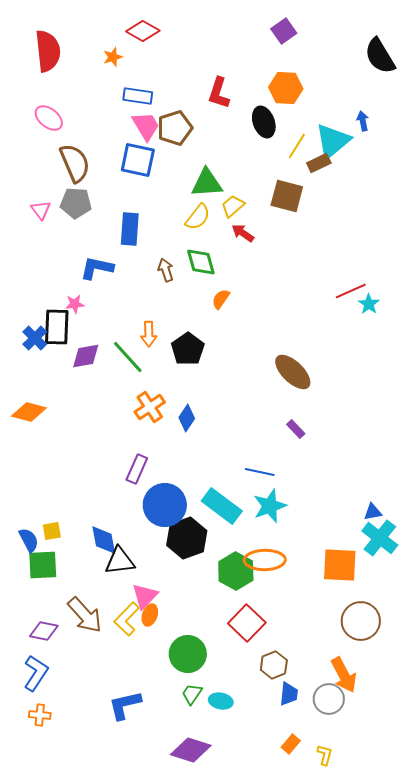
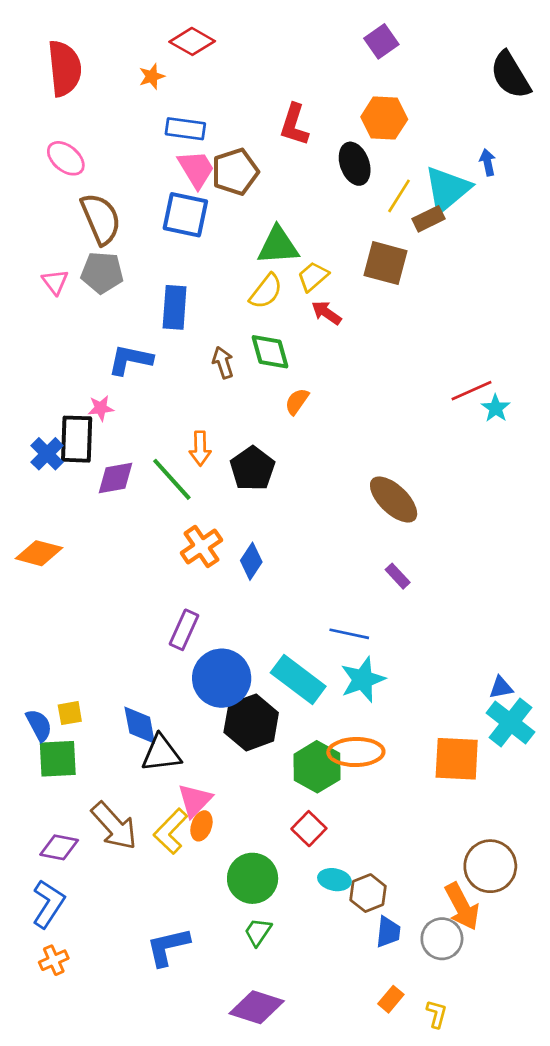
brown circle: (361, 621) -> (490, 866), moved
red square: (247, 623) -> (309, 829), moved, size x0.7
cyan ellipse: (221, 701) -> (334, 880), moved
orange cross: (40, 715) -> (54, 960), turned -30

